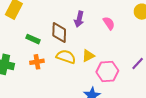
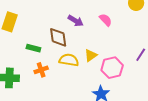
purple arrow: (79, 19) -> (76, 21), turned -63

